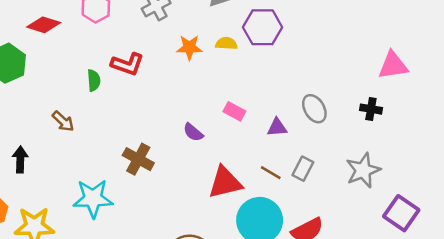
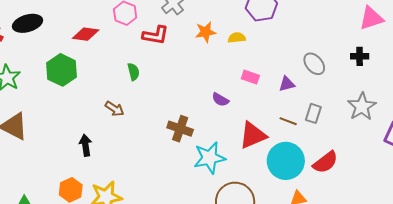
yellow semicircle: (226, 43) -> (237, 38), moved
red L-shape: (127, 64) -> (156, 35), moved
cyan star: (93, 198) -> (210, 158), moved

